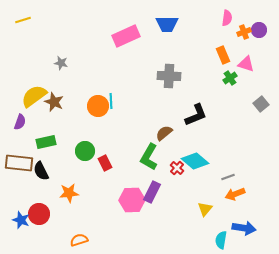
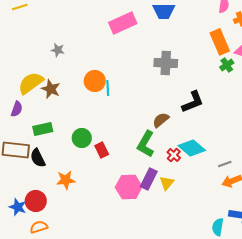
orange rectangle: (223, 55) -> (220, 42), size x1.4
orange circle: (98, 106) -> (95, 81), moved
yellow triangle: (205, 209) -> (167, 183), moved
orange semicircle: (79, 240) -> (39, 227), moved

